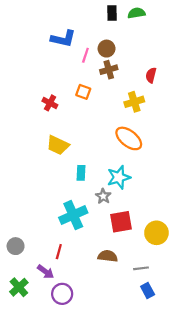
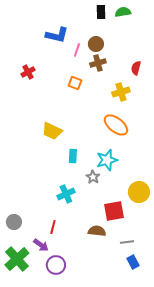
red cross: (50, 103) -> (28, 72), moved, turned 32
cyan cross: (73, 215) -> (66, 194), size x0.7
red square: (121, 222) -> (114, 211), moved
yellow circle: (156, 233) -> (139, 192), moved
green cross: (19, 287) -> (17, 259), size x1.4

